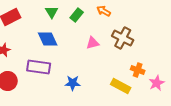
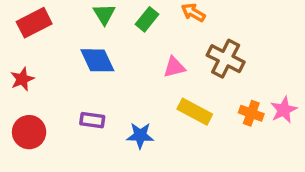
purple rectangle: (39, 67) -> (92, 120), moved, size x0.6
pink star: (157, 83) -> (284, 110), moved
yellow rectangle: (121, 86) -> (195, 112), moved

